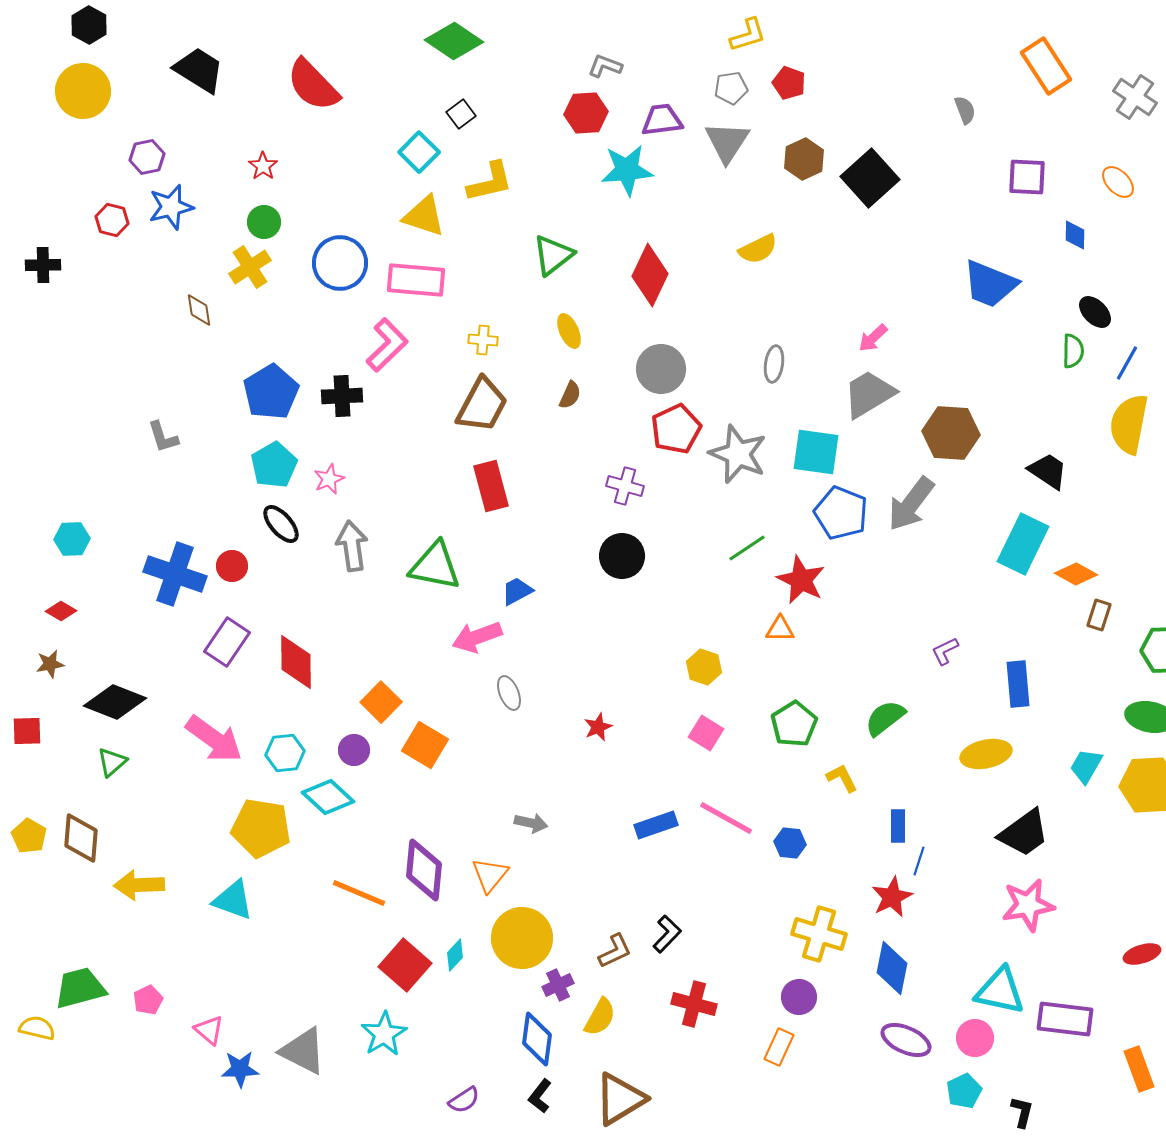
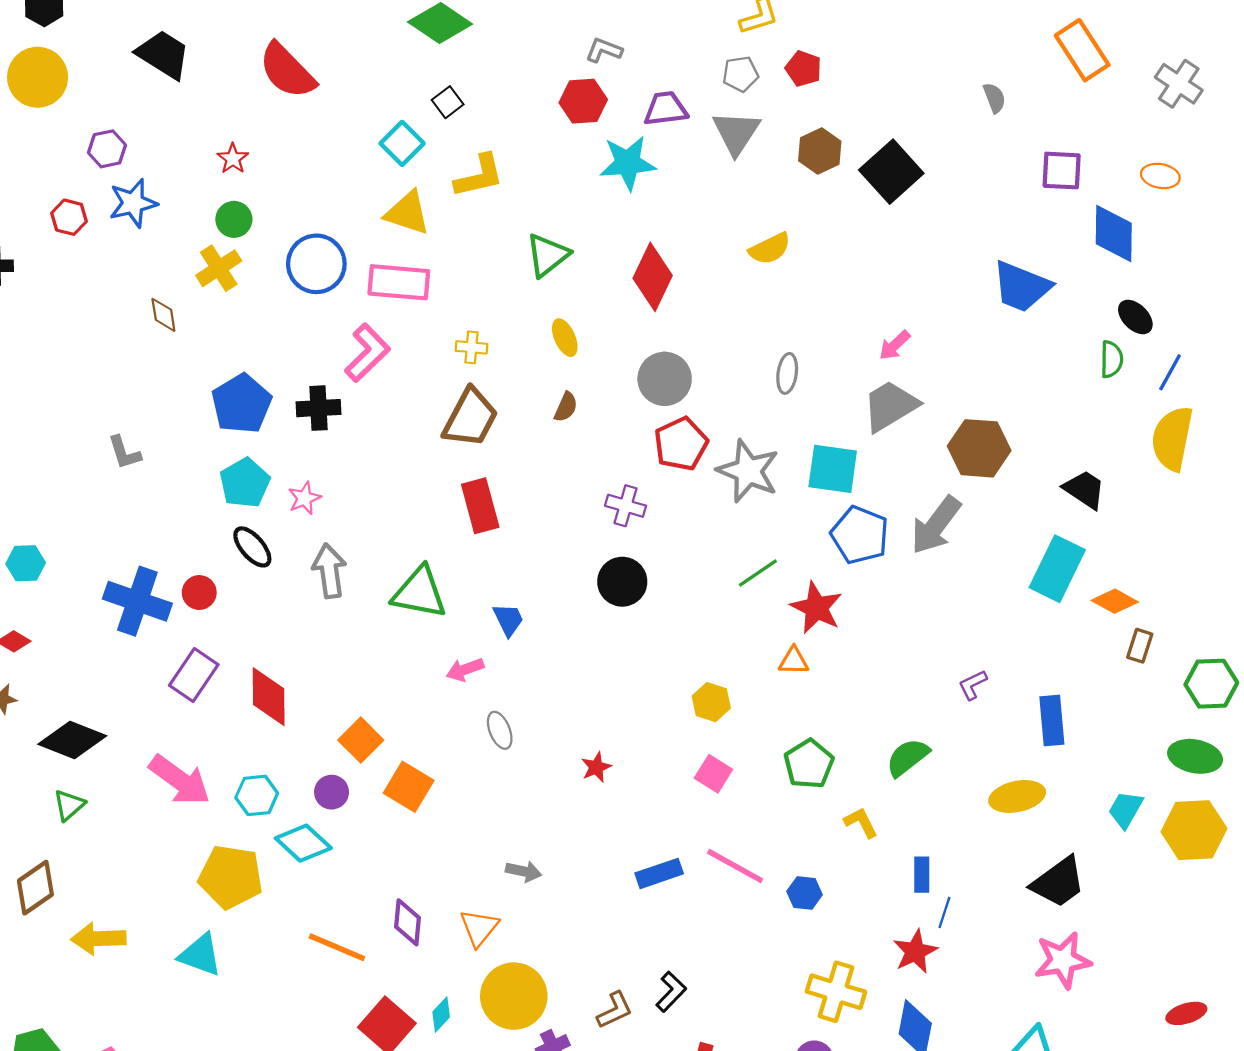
orange ellipse: (1118, 182) -> (1160, 176), turned -36
blue diamond: (1075, 235) -> (1114, 233), size x1.8
blue trapezoid: (517, 591) -> (508, 620), turned 92
pink arrow: (477, 637) -> (465, 670), size x0.7
brown diamond: (81, 838) -> (35, 888), turned 51
purple diamond: (424, 870) -> (407, 922), size x0.7

